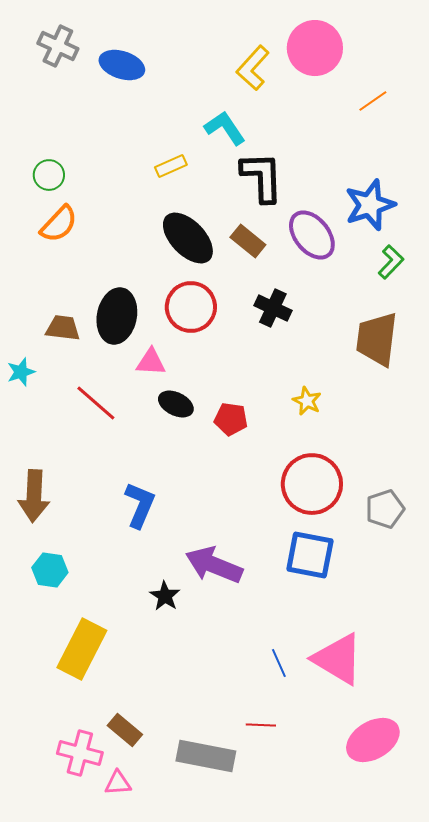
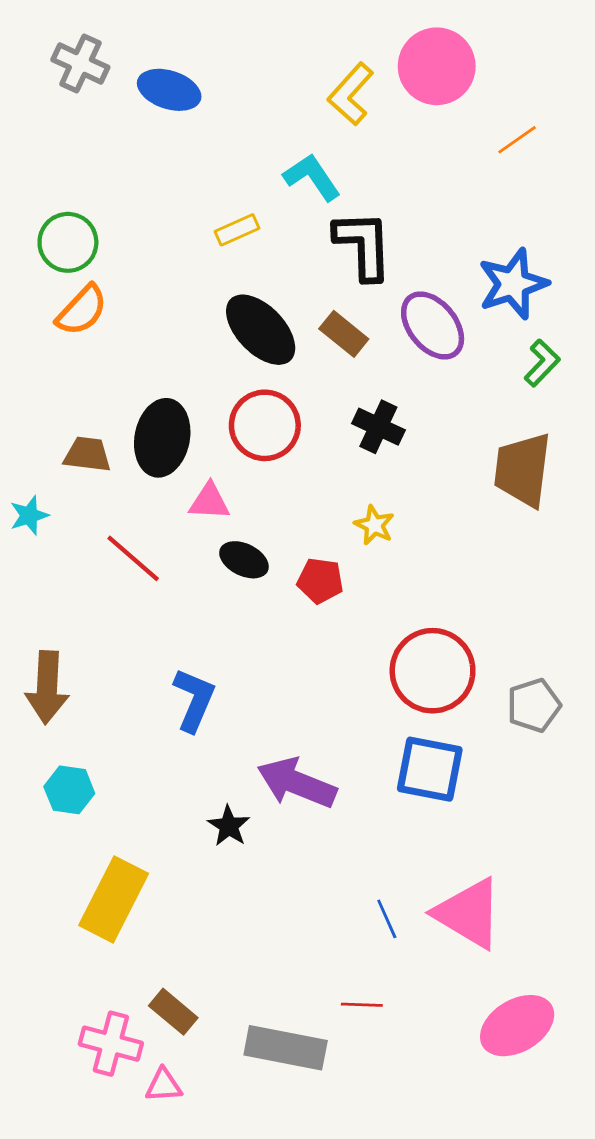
green circle: (49, 175) -> (68, 242), size x1.4
yellow star: (307, 401) -> (374, 525), moved

